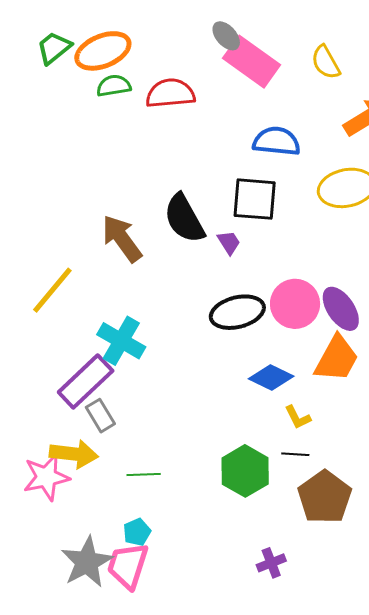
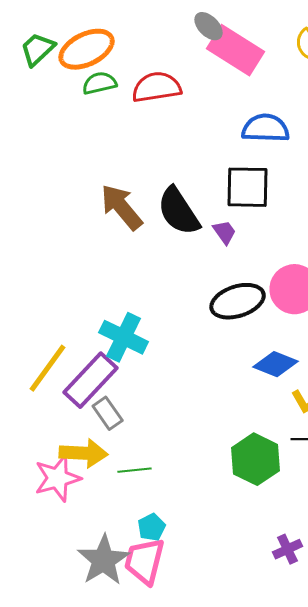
brown arrow: (122, 239) -> (122, 207), moved
yellow line: (52, 290) -> (48, 368), moved
green line: (144, 474) -> (135, 470), moved

